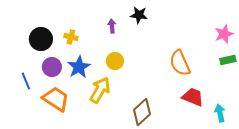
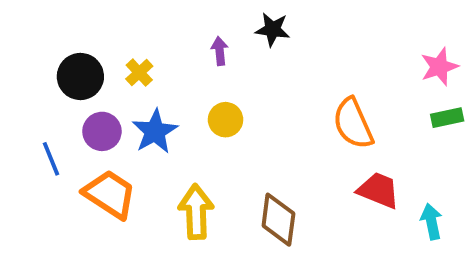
yellow cross: (71, 37) -> (139, 73), turned 32
yellow arrow: (100, 90) -> (196, 212), moved, turned -32
brown diamond: (142, 112) -> (278, 220), turned -40

